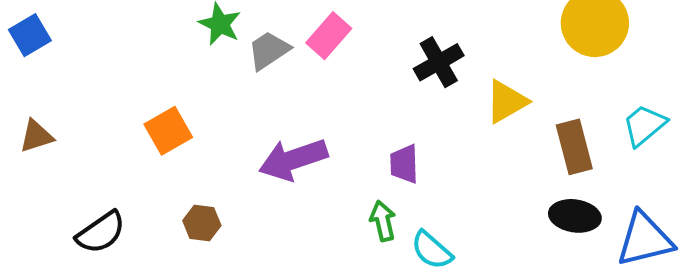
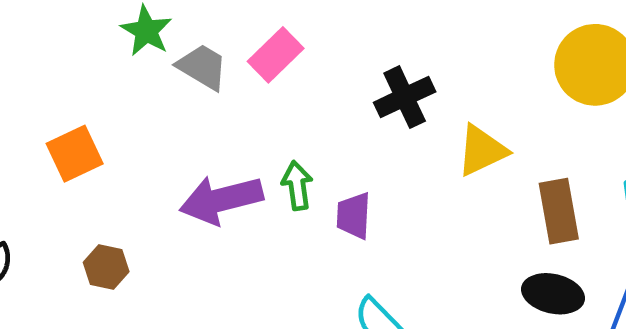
gray trapezoid: (269, 50) -> (202, 67), turned 60
green arrow: (383, 221) -> (297, 186), moved

